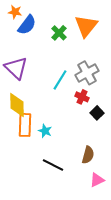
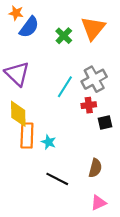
red cross: (82, 97) -> (89, 105), turned -32
black square: (97, 113) -> (105, 123), turned 32
pink triangle: (97, 180) -> (98, 203), moved

